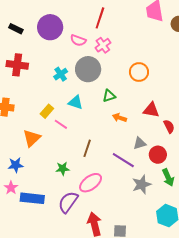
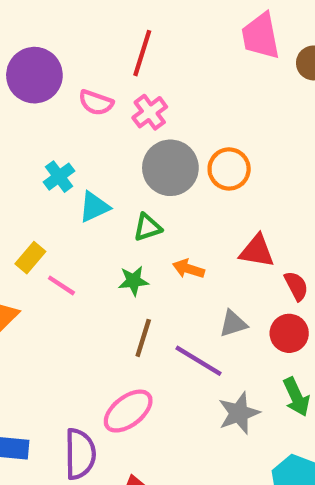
gray circle: (88, 69) -> (170, 168), moved
green triangle: (109, 96) -> (147, 227), moved
cyan triangle: (76, 102) -> (94, 207), moved, turned -42
brown line: (87, 148) -> (143, 338), moved
red circle: (158, 155) -> (289, 333), moved
green star: (63, 169) -> (133, 281), moved
purple semicircle: (68, 202) -> (80, 454), turned 145

